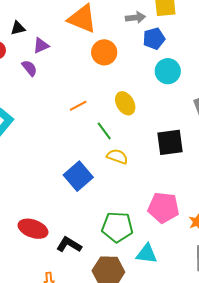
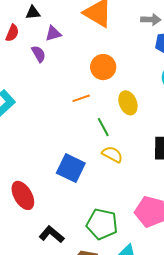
orange circle: (104, 52) -> (103, 67), moved
blue square: (78, 176) -> (71, 168), turned -32
red ellipse: (33, 229) -> (23, 195), moved, turned 32

